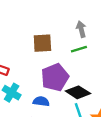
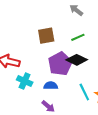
gray arrow: (81, 29) -> (76, 10), moved, turned -32
black diamond: (78, 92) -> (77, 60), moved

